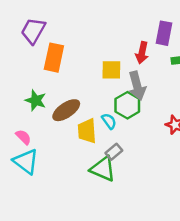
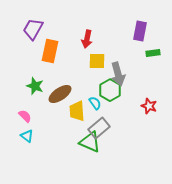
red arrow: (142, 53) -> (87, 39), moved
gray rectangle: (114, 152) -> (99, 128), size x1.5
cyan triangle: (26, 161) -> (27, 136), size x0.6

